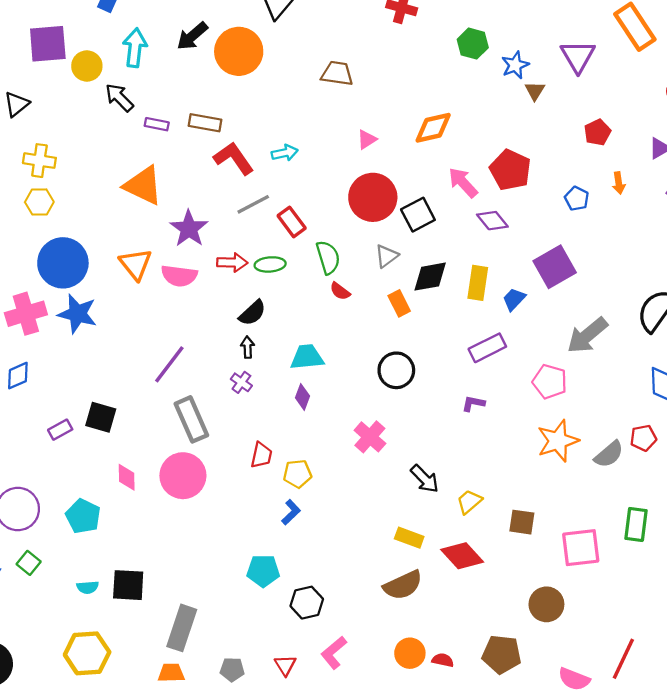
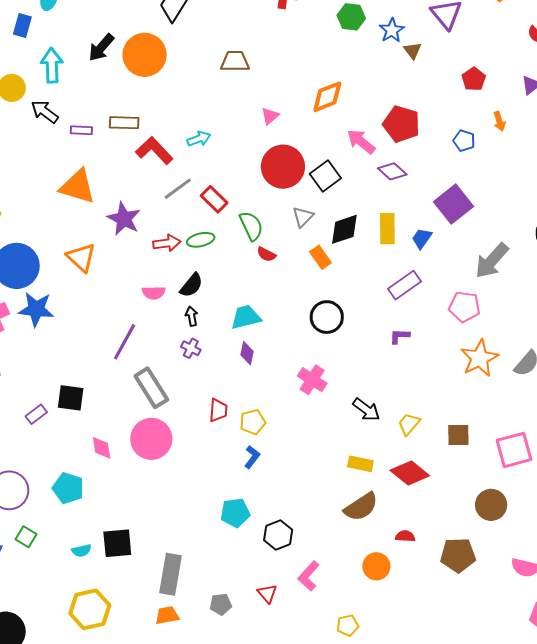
pink semicircle: (179, 276) -> (154, 293), moved, size x0.7
red semicircle: (443, 660) -> (405, 536), moved

